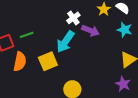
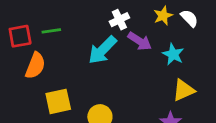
cyan star: (125, 30) -> (173, 54), moved
yellow square: (48, 61) -> (58, 101), moved

